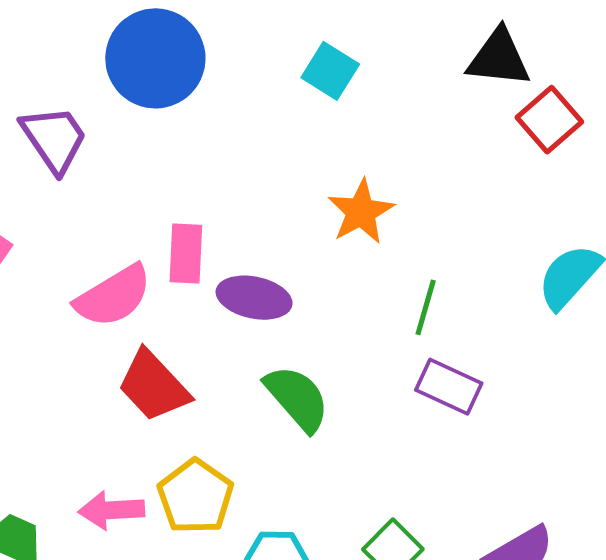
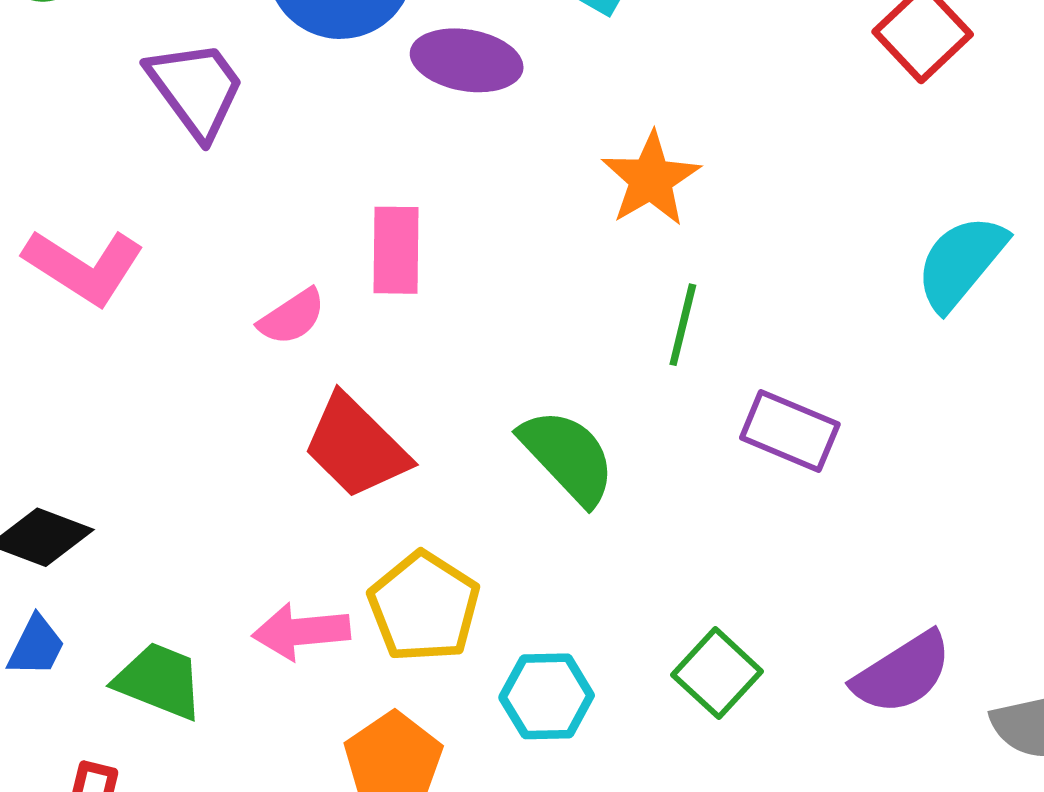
pink semicircle: (113, 296) -> (292, 317), size x0.6
purple ellipse: (254, 298) -> (467, 60), moved
green line: (426, 307) -> (683, 325), moved

